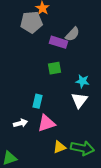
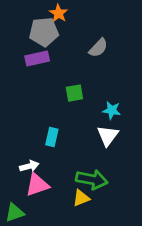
purple rectangle: (58, 42) -> (37, 58), moved, turned -30
pink triangle: (46, 123) -> (37, 185), moved
green arrow: (82, 148) -> (92, 179), moved

